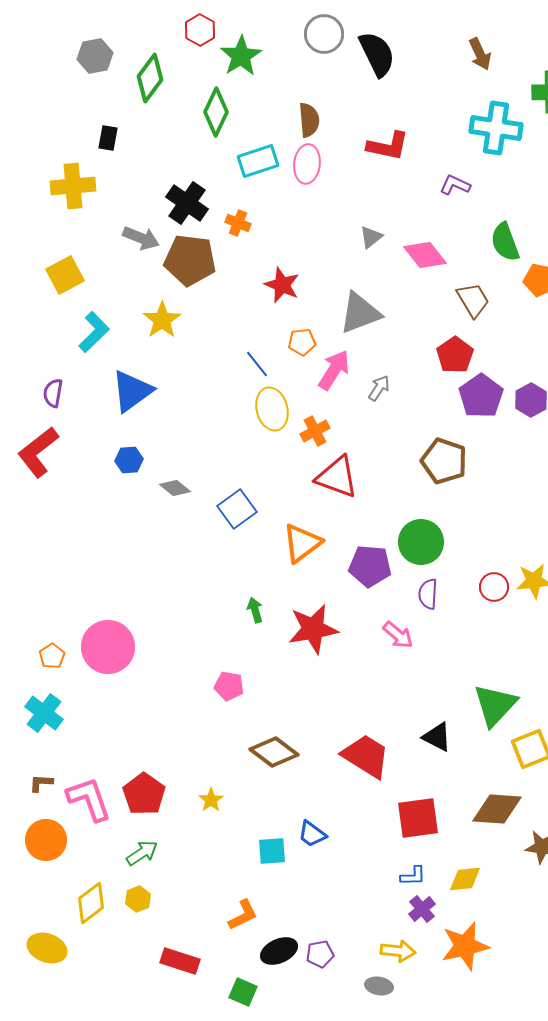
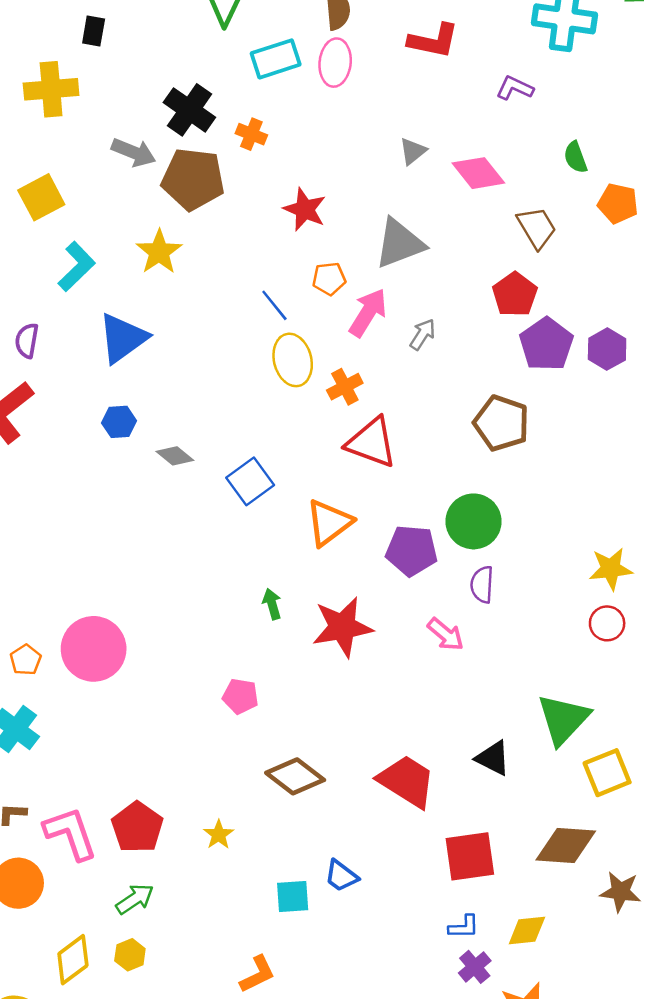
green semicircle: (505, 242) -> (575, 157), size x0.7
red circle: (494, 587) -> (607, 623), moved

